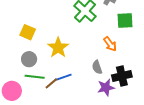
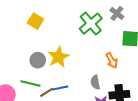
yellow square: (28, 32) -> (35, 21), moved
gray circle: (29, 59) -> (38, 60), moved

